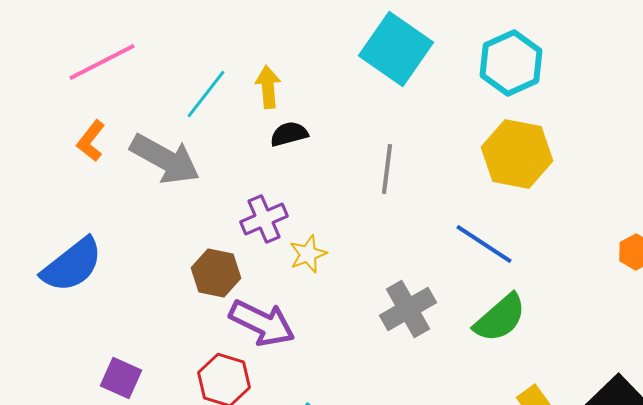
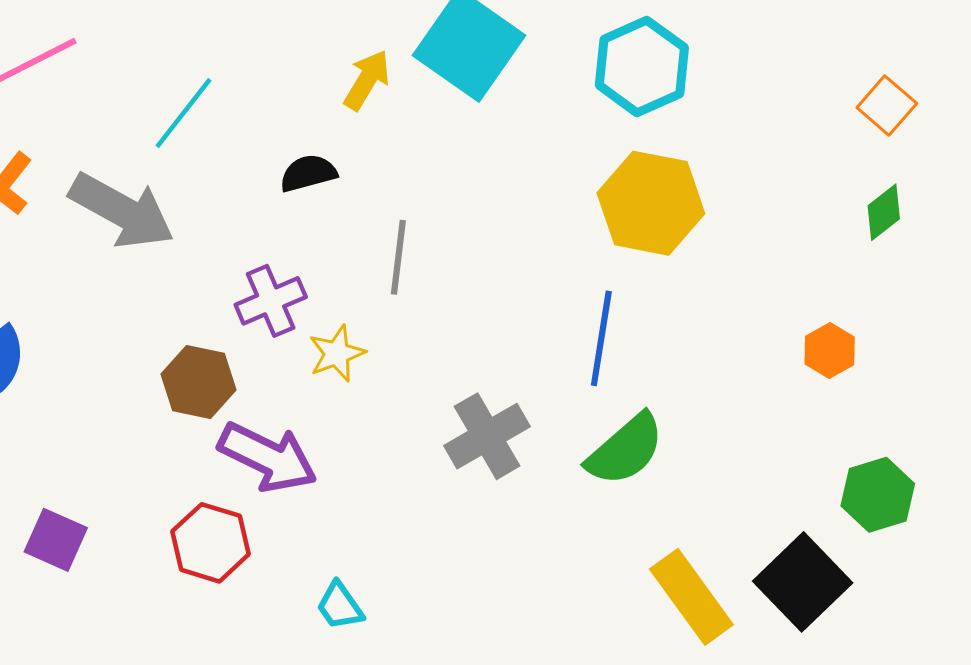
yellow arrow: (268, 87) -> (367, 80), moved, turned 36
gray line: (387, 169) -> (398, 257), moved
blue line: (484, 244) -> (601, 338), turned 66

